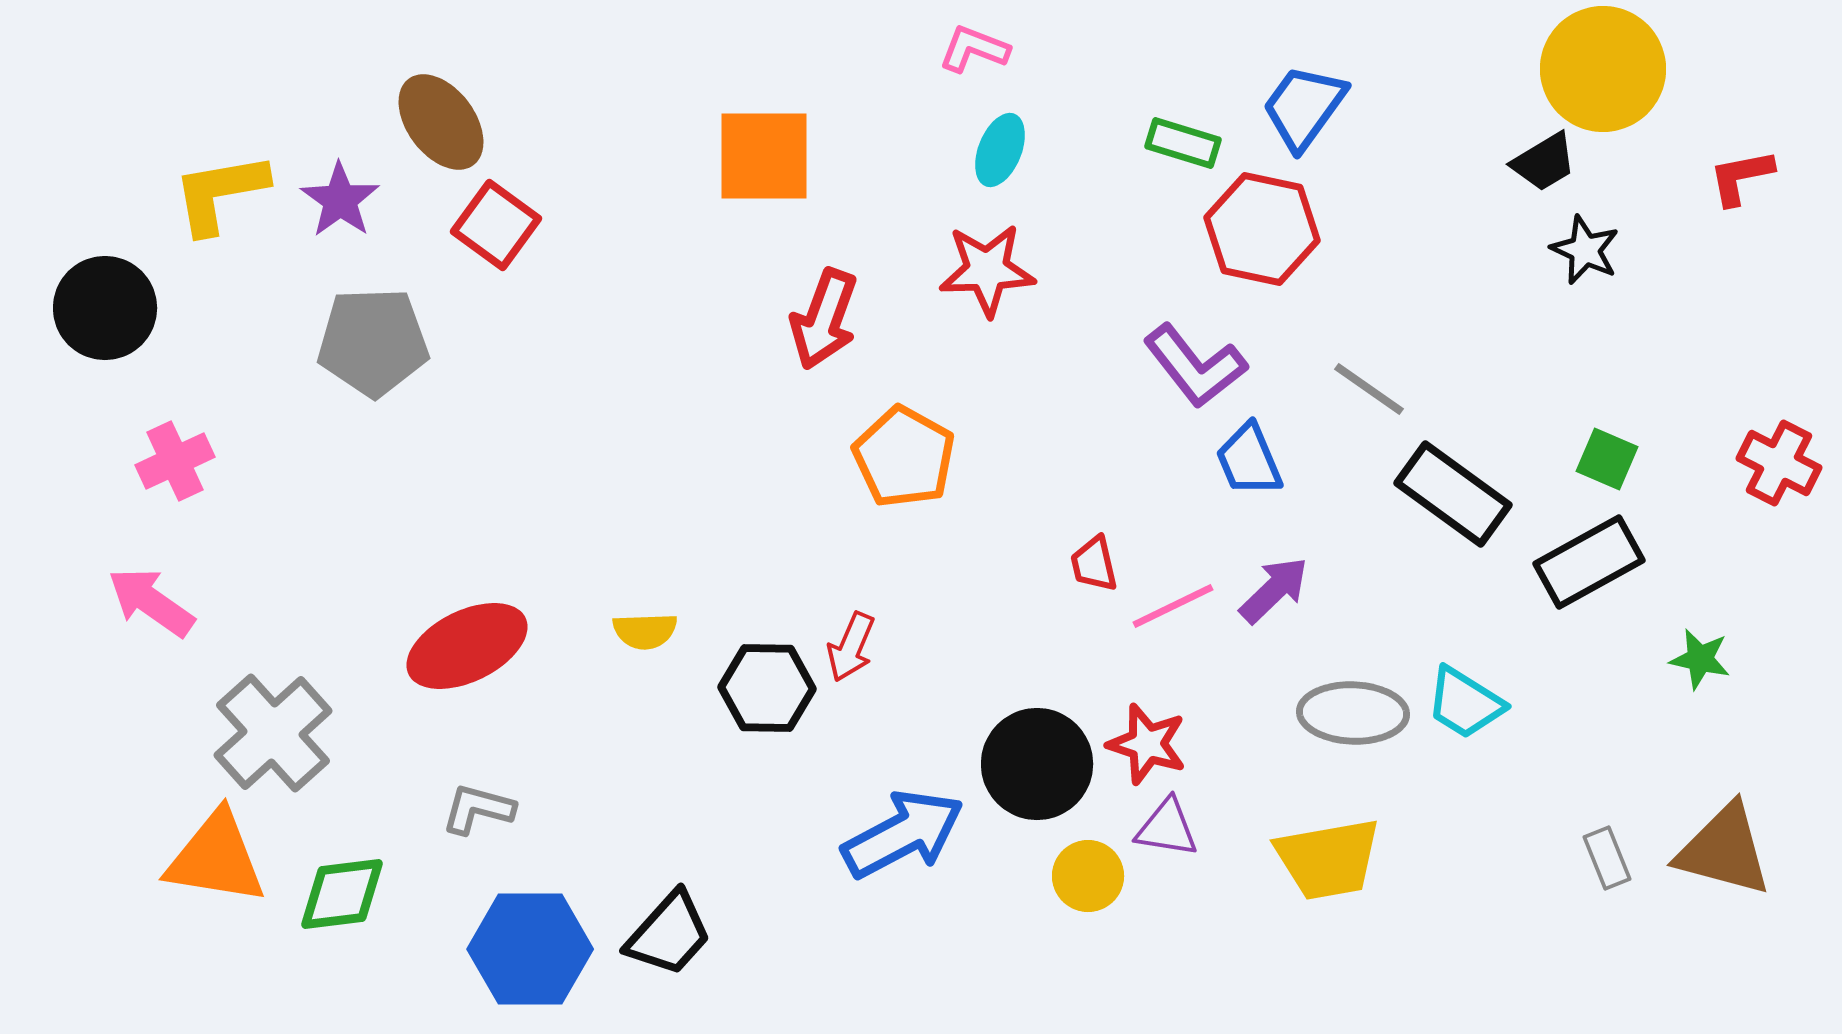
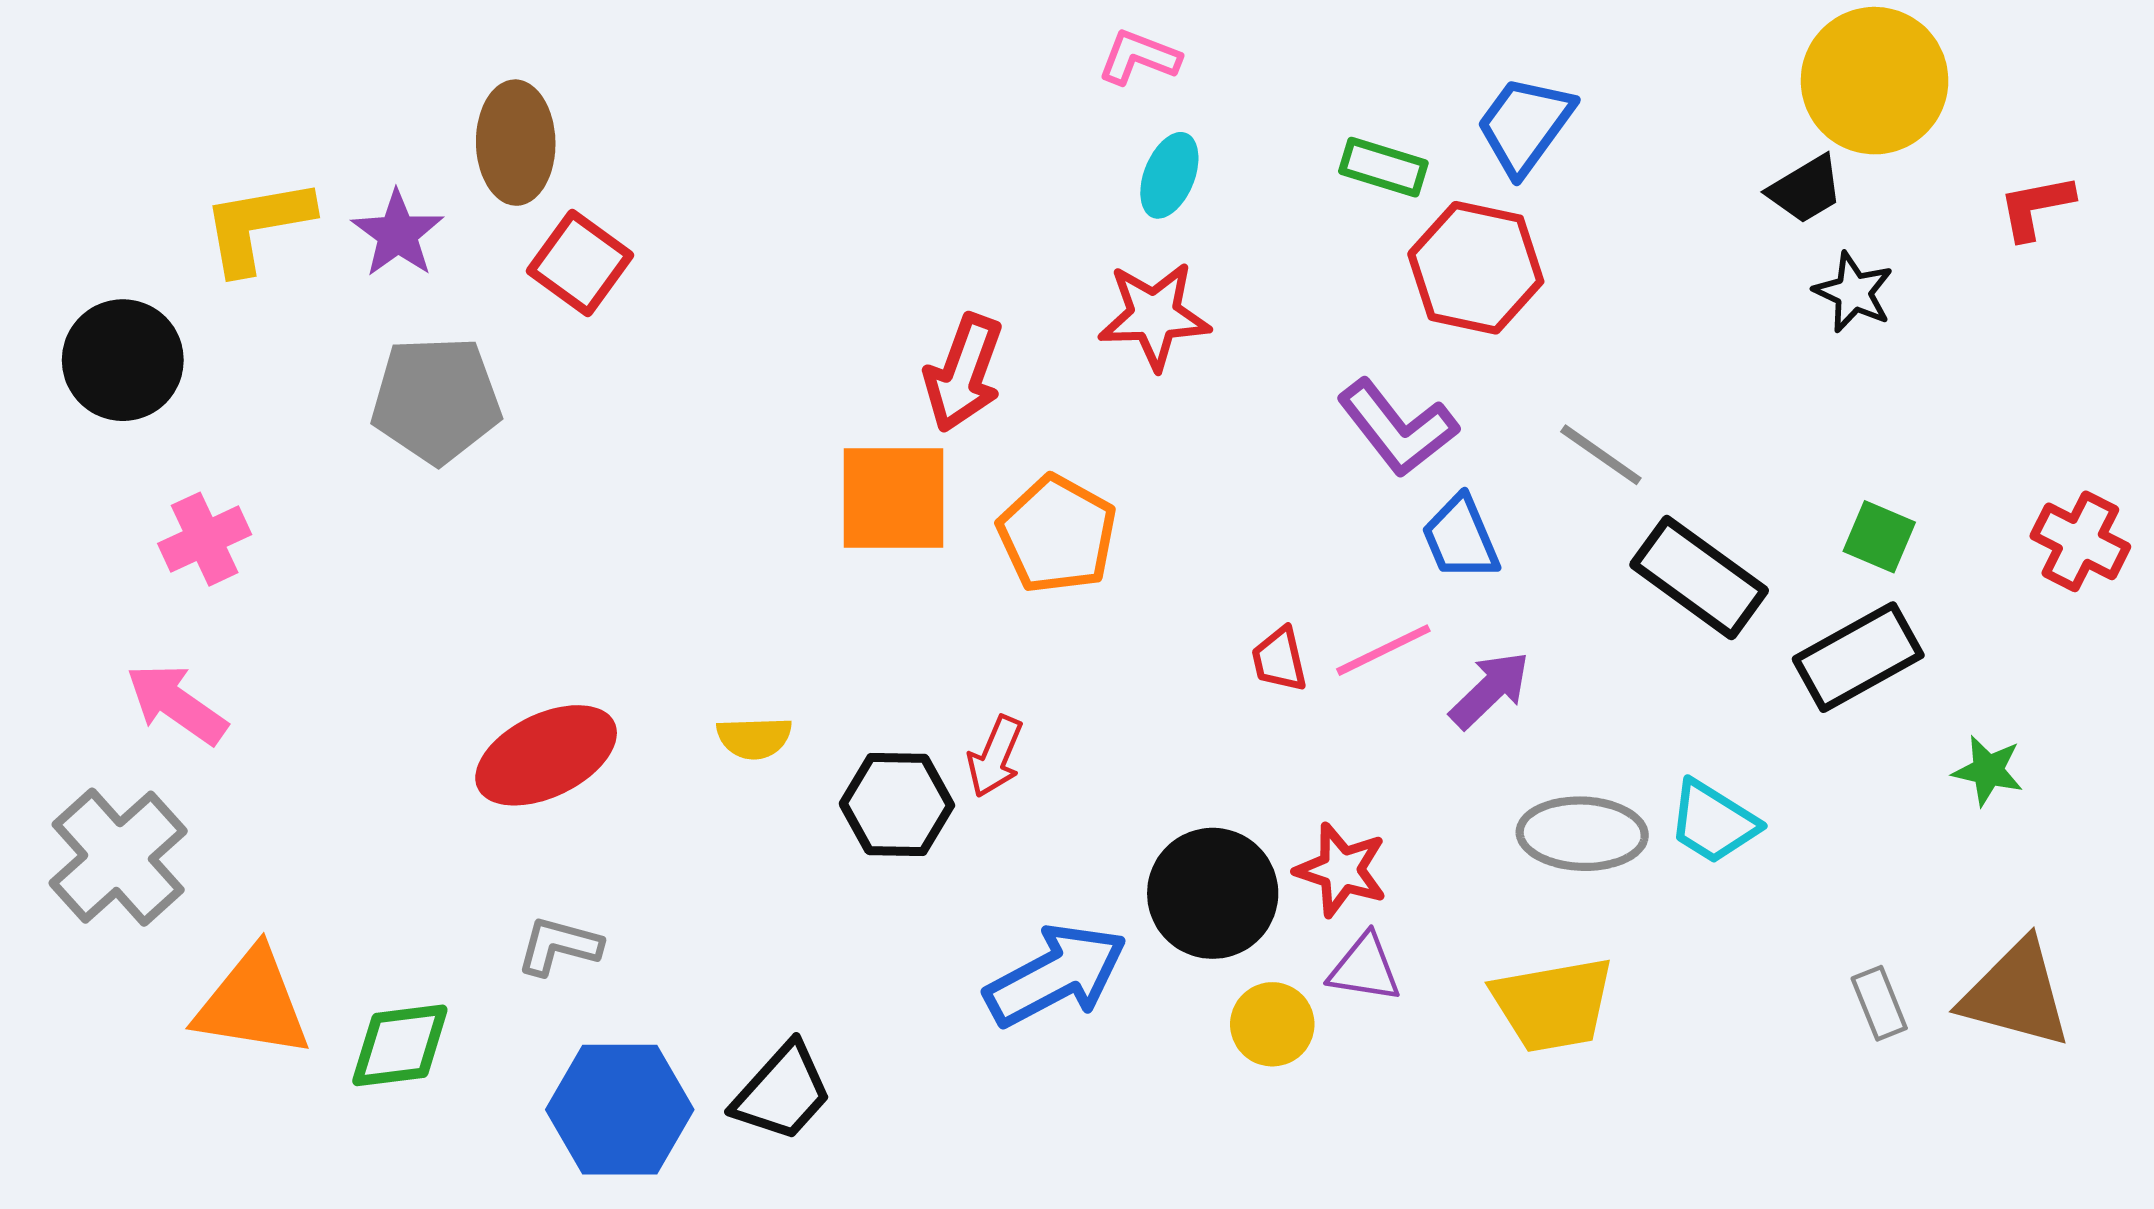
brown ellipse: (441, 122) -> (516, 143), turned 36
orange square: (764, 156) -> (893, 498), moved
pink line: (1173, 606) -> (1383, 650), moved
gray cross: (273, 733) -> (118, 857), moved

